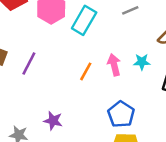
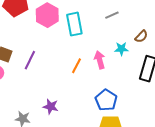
cyan rectangle: (84, 20) -> (74, 24), turned -40
cyan star: (142, 62) -> (121, 49), moved

